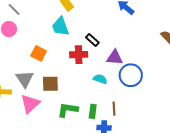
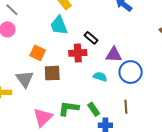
brown square: (50, 84) -> (52, 73), moved
pink triangle: (30, 104) -> (43, 117), moved
brown line: (114, 109) -> (126, 107), moved
green rectangle: (93, 111) -> (94, 109), turned -40

